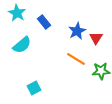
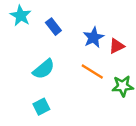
red triangle: (96, 38) -> (117, 46), turned 32
cyan semicircle: (22, 45) -> (44, 69), moved

